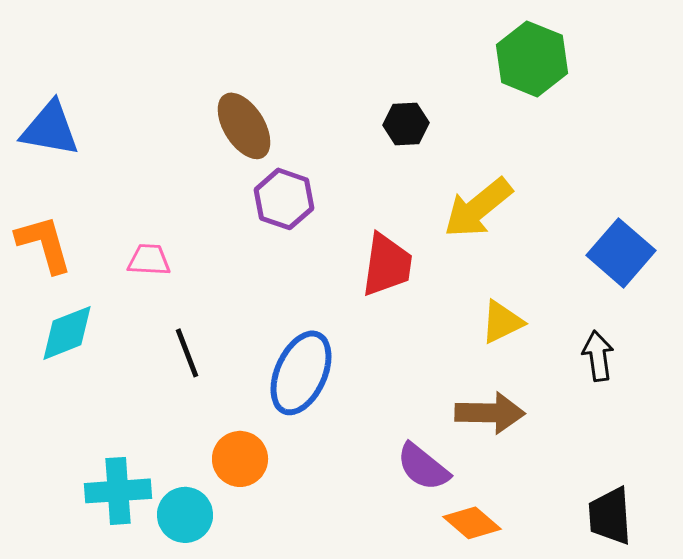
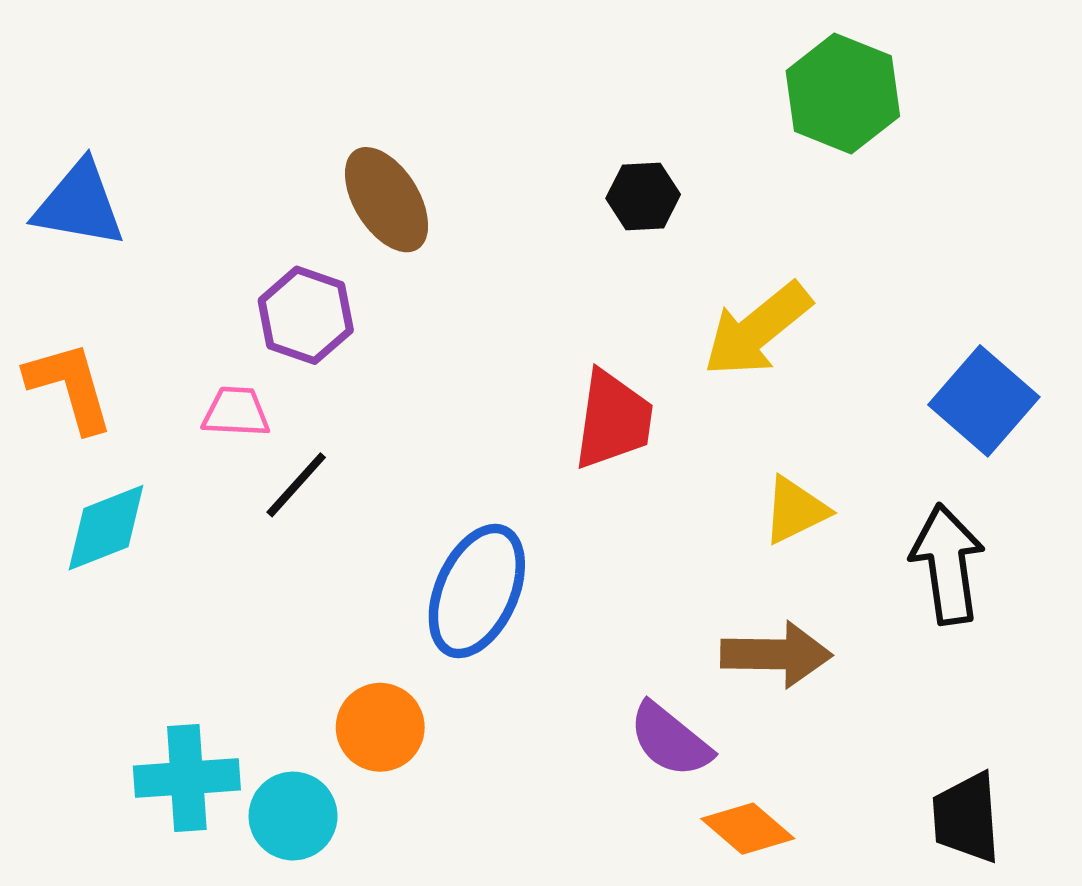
purple hexagon: (284, 199) -> (306, 315), moved
black line: (187, 353) -> (296, 485), moved, turned 63
black arrow: (598, 356) -> (947, 564), size x1.5

